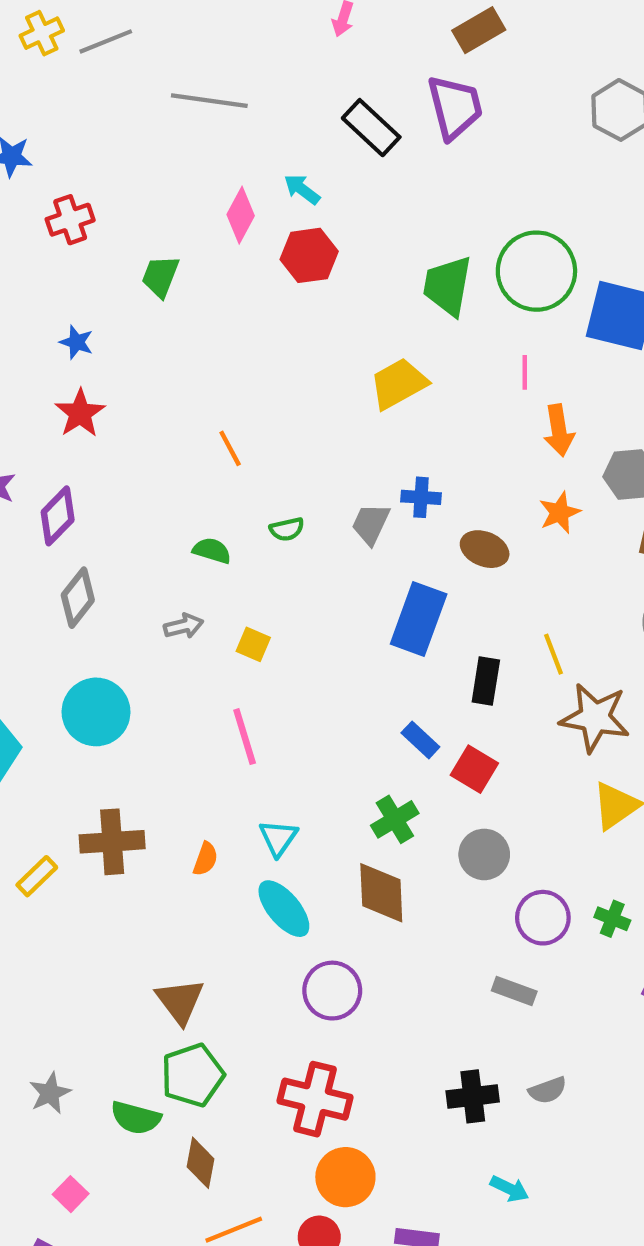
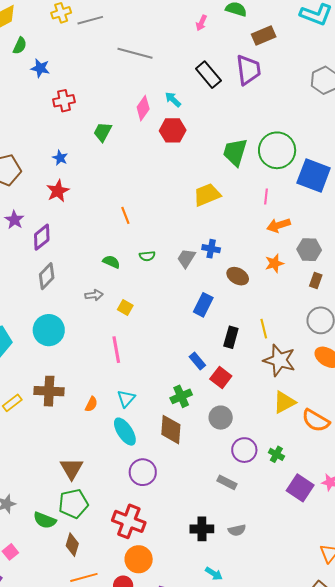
orange arrow: (559, 430) -> (279, 225), turned 75
blue rectangle: (419, 619) -> (203, 305), size x0.7

